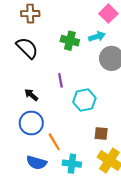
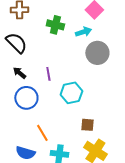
green cross: (70, 41) -> (55, 25), moved
black arrow: (31, 95) -> (19, 73), moved
blue circle: (31, 123) -> (26, 98), moved

